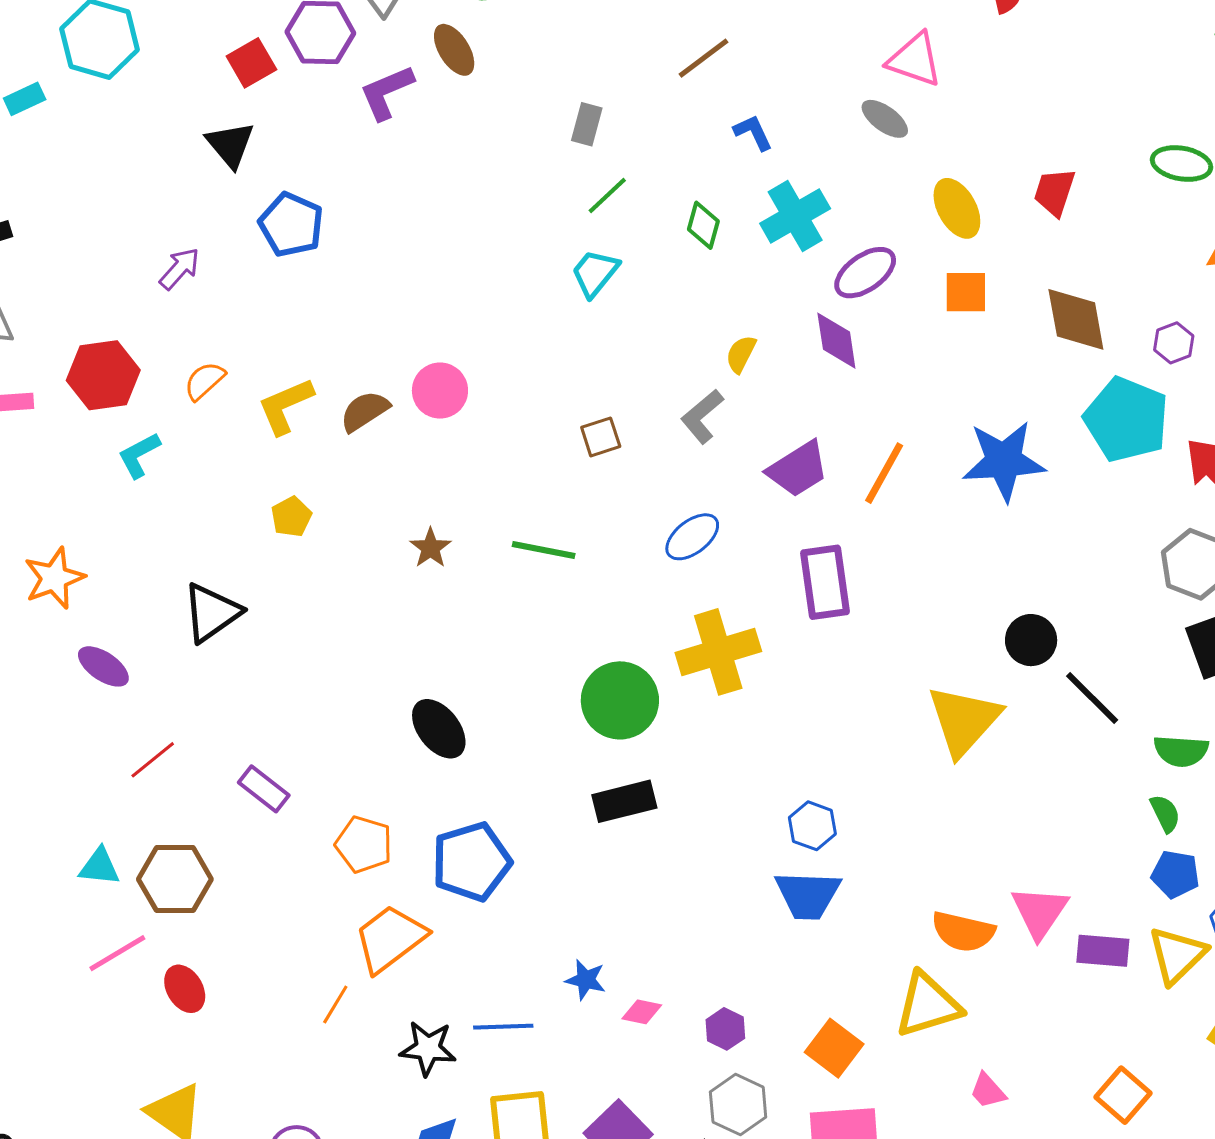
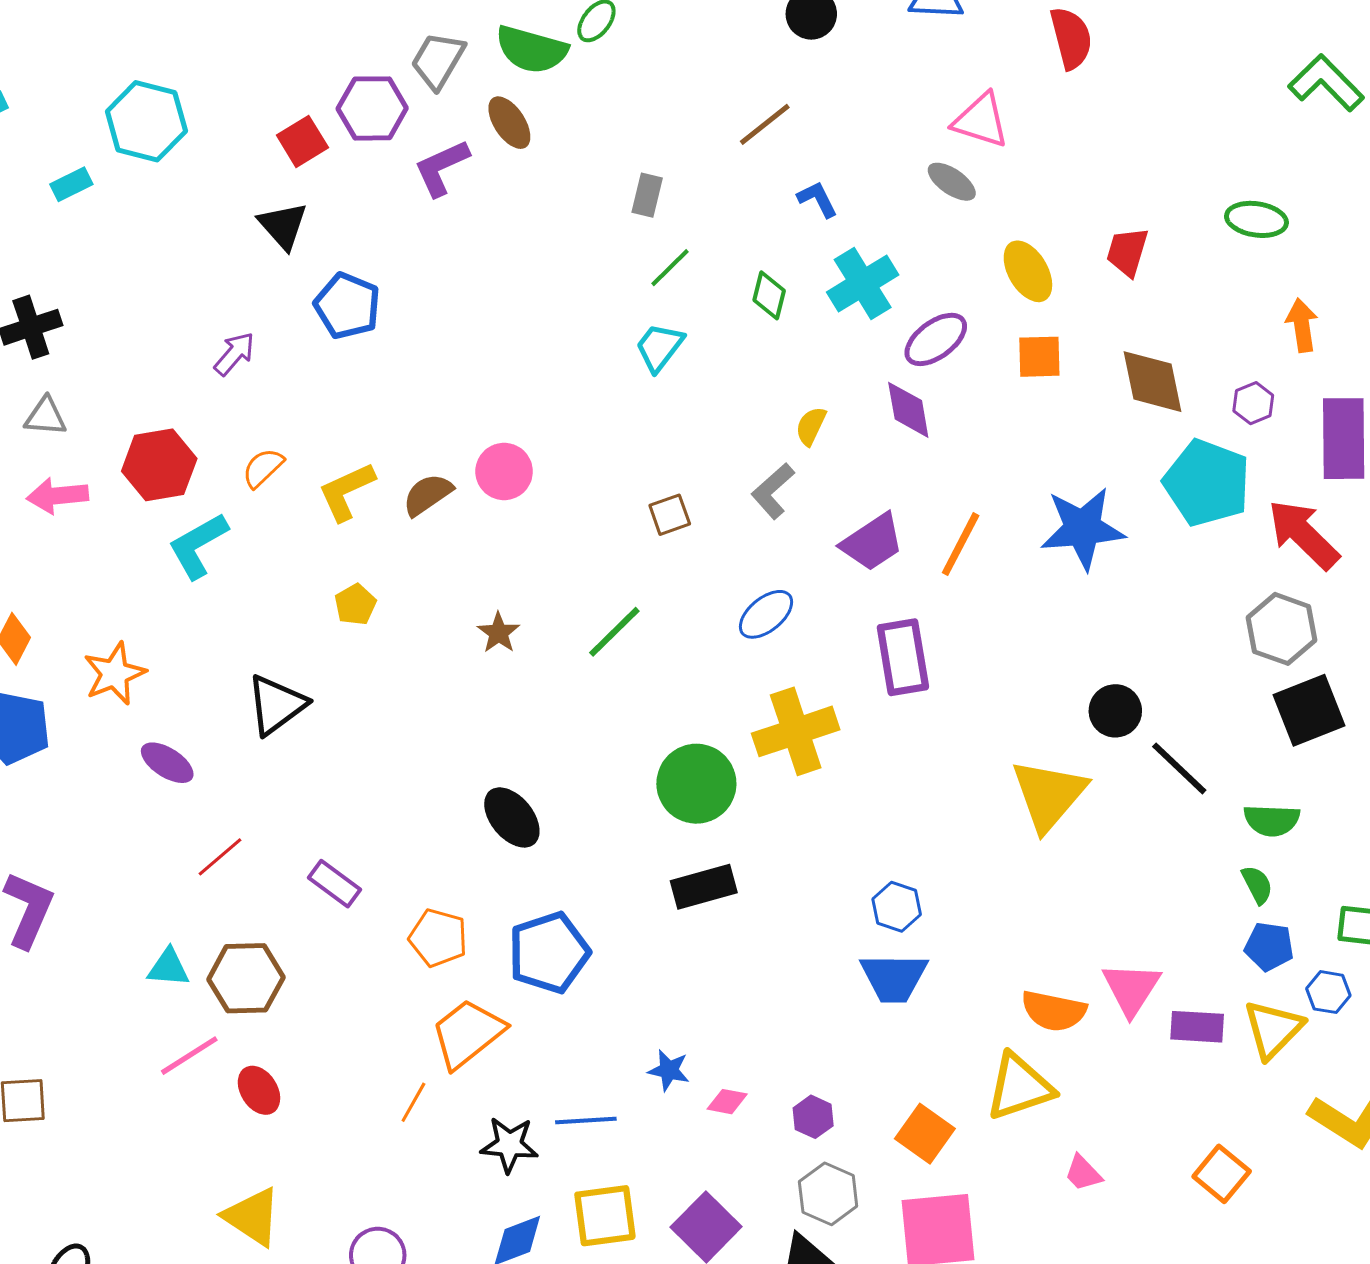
cyan L-shape: (139, 455) -> (198, 546), size x1.4
green line: (544, 550) -> (614, 632), turned -54

